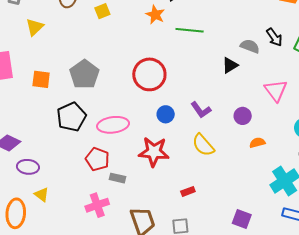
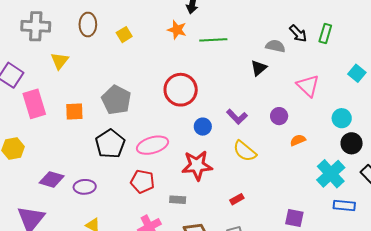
purple ellipse: (28, 167) -> (85, 187), moved
gray rectangle: (118, 178) -> (178, 200), moved

